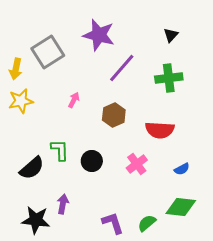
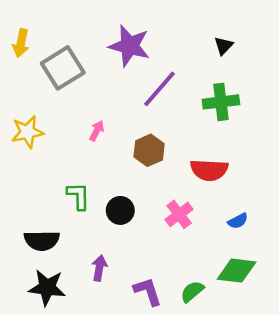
yellow arrow: (16, 69) -> (21, 43), moved
black semicircle: (32, 168) -> (42, 241), moved, turned 40
purple arrow: (63, 204) -> (99, 268), moved

